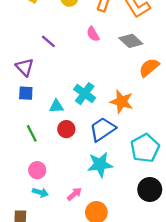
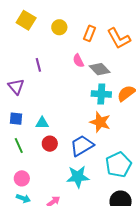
purple line: (48, 41) -> (38, 65), turned 32
gray diamond: (131, 41) -> (100, 69), moved
blue square: (26, 93) -> (16, 119), moved
cyan cross: (85, 94) -> (101, 94), moved, turned -36

